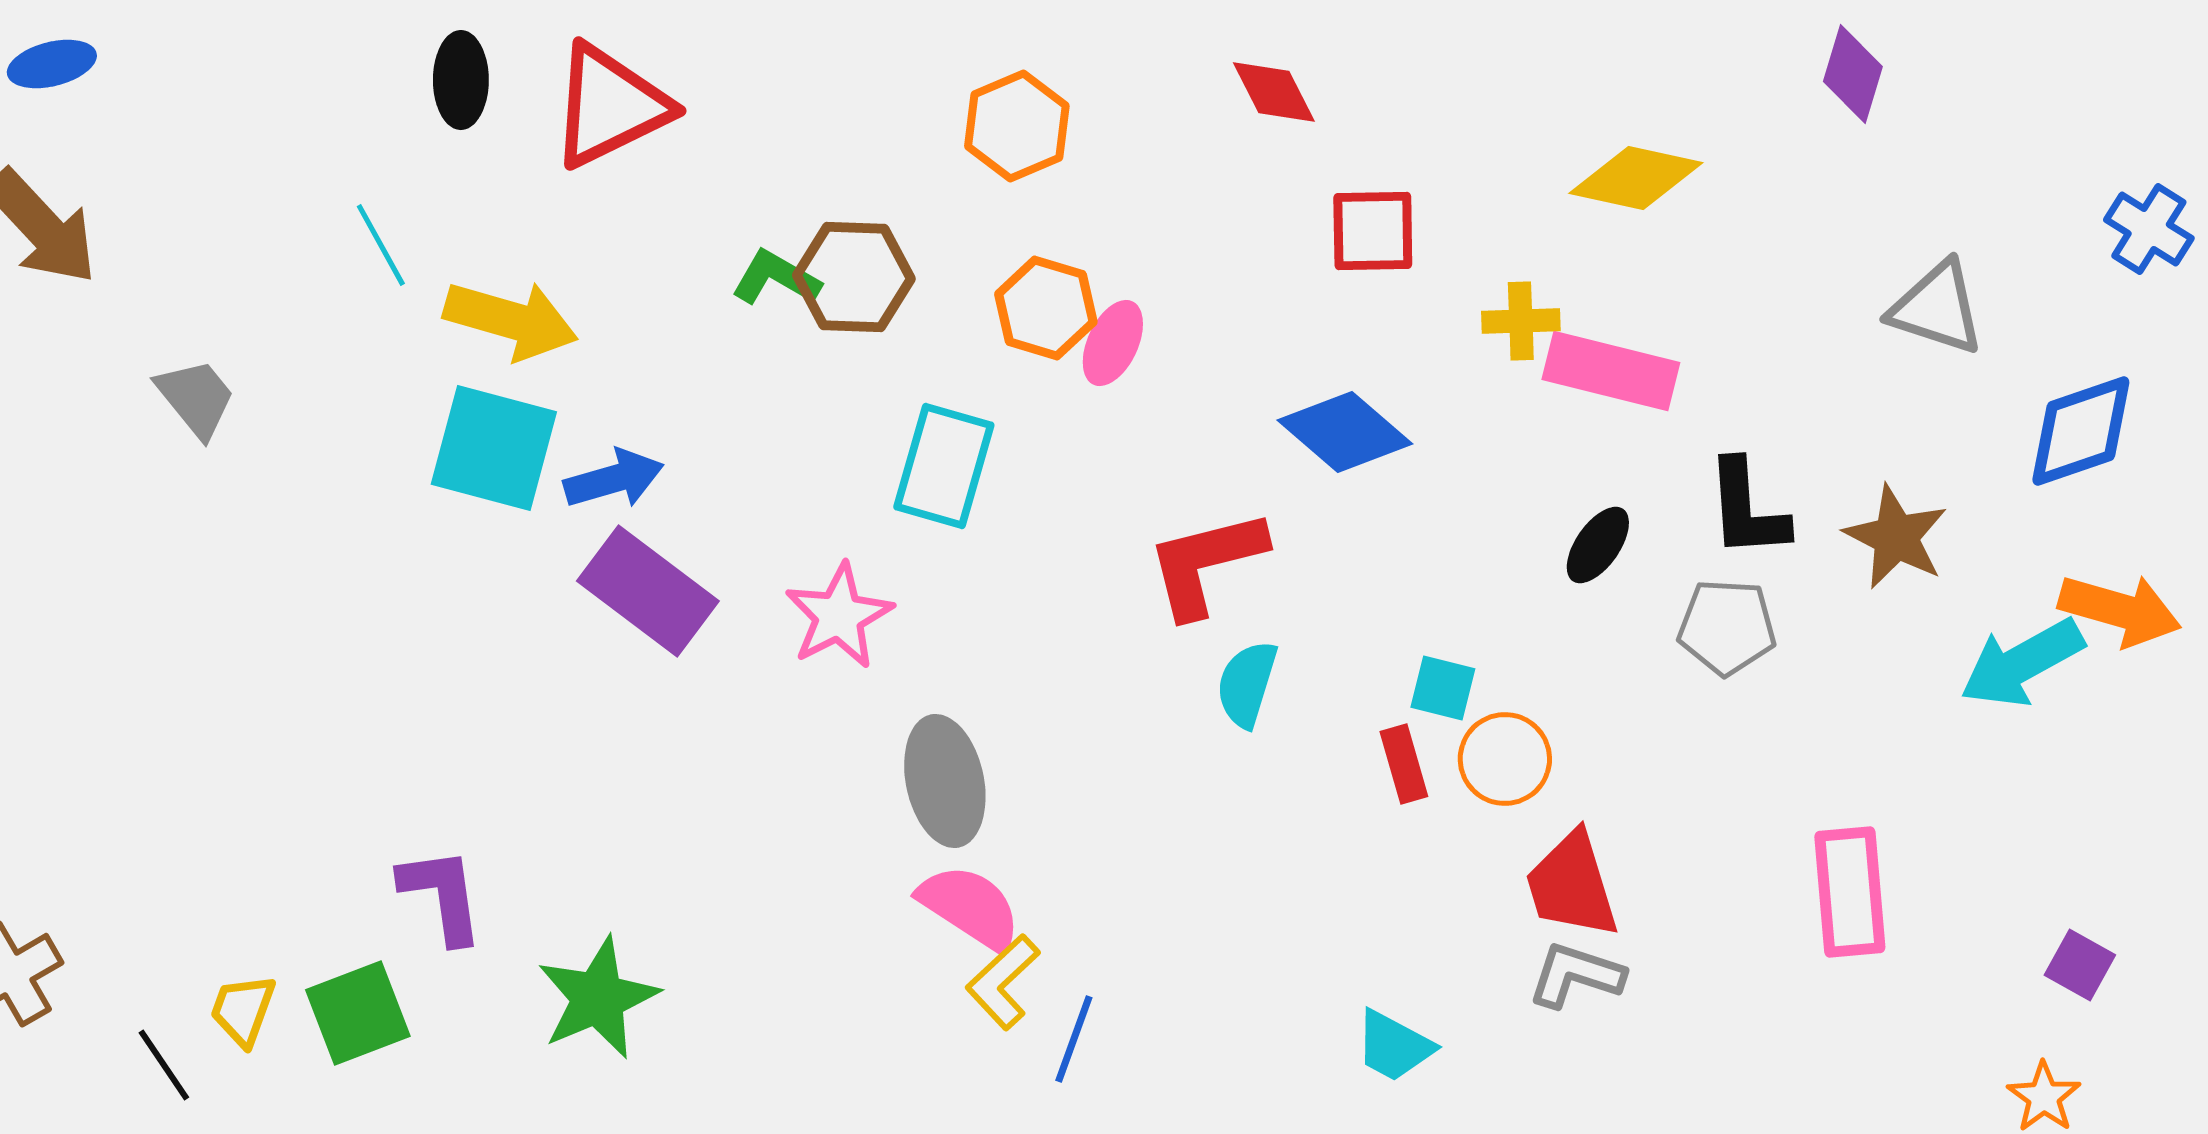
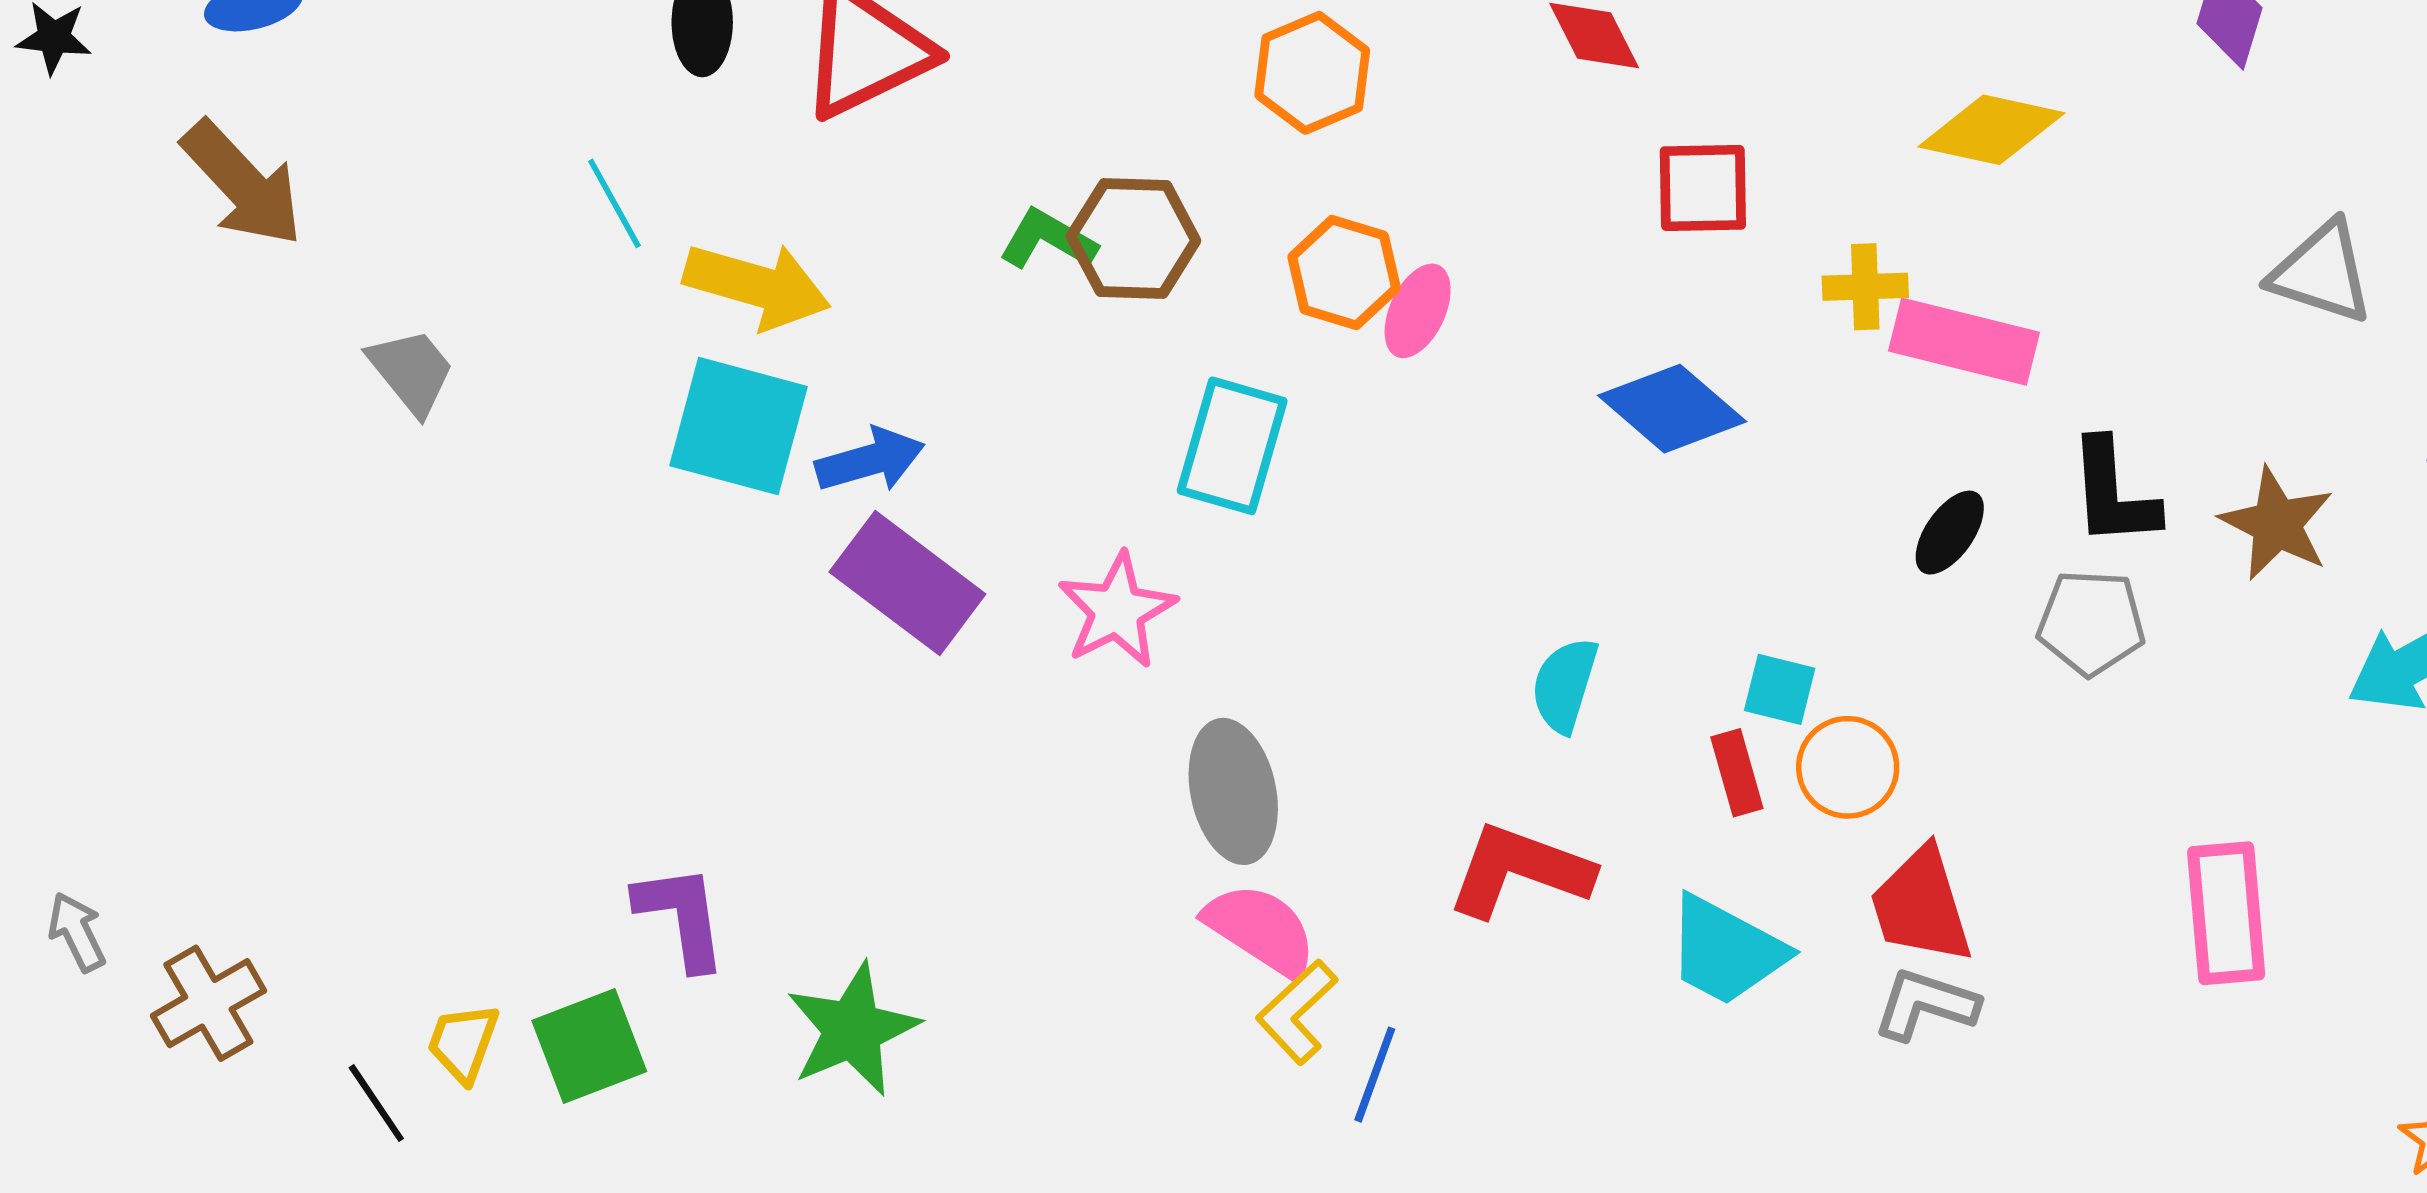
red L-shape: (1206, 563) -> (1520, 870), moved, turned 34
cyan trapezoid: (1394, 1046) -> (1726, 951), moved, size x1.4

